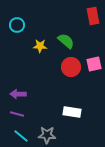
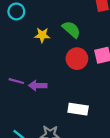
purple arrow: (18, 94) -> (38, 86), moved
purple line: (17, 114) -> (16, 81), moved

